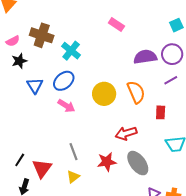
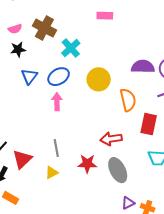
pink rectangle: (116, 25) -> (105, 16), moved, turned -42
yellow circle: (104, 94) -> (99, 79), moved
pink arrow: (66, 106) -> (57, 102), turned -132
red rectangle: (161, 112) -> (149, 124), size x1.5

